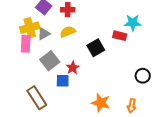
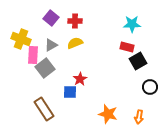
cyan star: (133, 23) -> (132, 24), moved
yellow cross: (30, 28) -> (21, 39), moved, turned 36
black square: (96, 48) -> (138, 61), moved
gray square: (50, 61) -> (45, 68), moved

